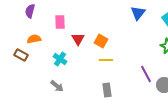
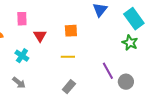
orange square: (101, 41) -> (71, 31), moved, turned -32
gray rectangle: (107, 90) -> (69, 87), turned 48

